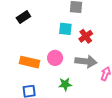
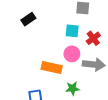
pink circle: (55, 58) -> (72, 54), moved
orange rectangle: (29, 62) -> (52, 68), moved

